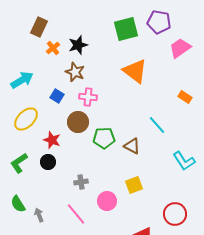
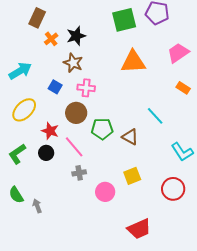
pink trapezoid: (180, 48) -> (178, 53), moved
orange triangle: (135, 71) -> (133, 62), turned -40
pink line: (76, 214) -> (74, 147), moved
red circle: (175, 214) -> (173, 189), moved

